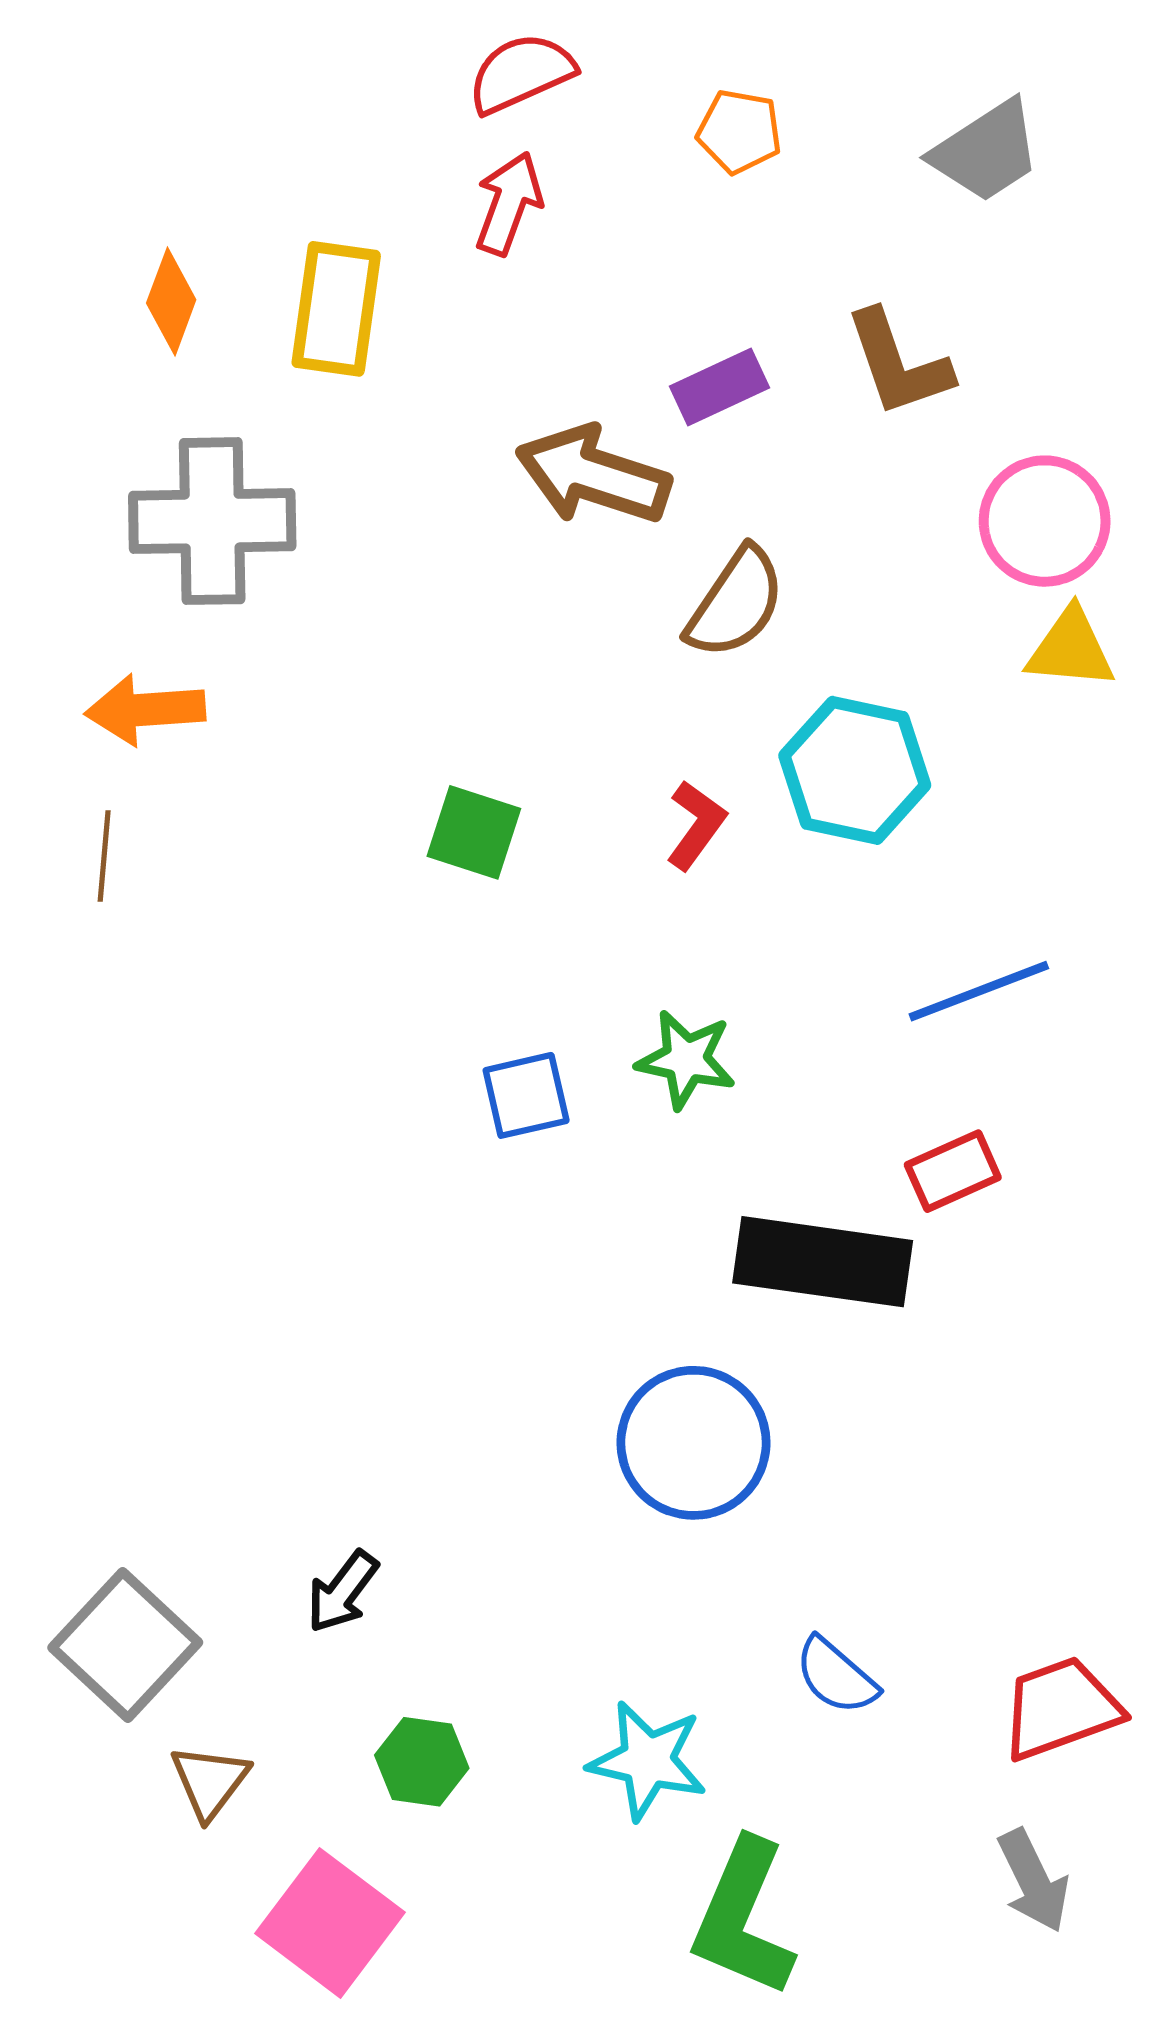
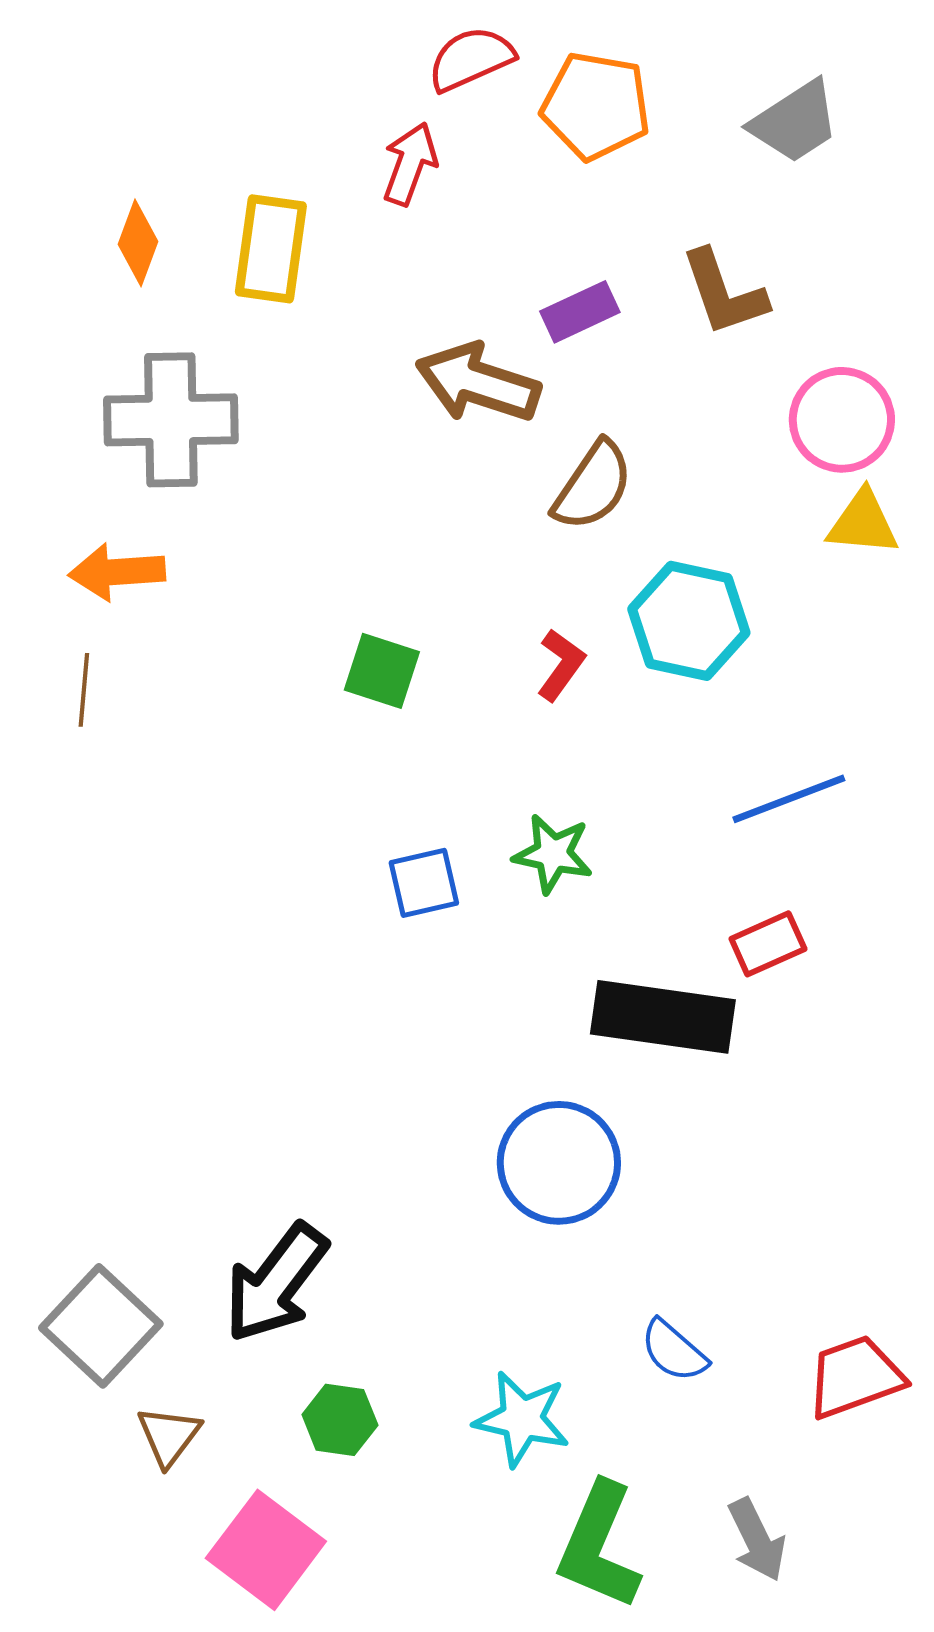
red semicircle: (521, 73) -> (471, 59), moved
orange pentagon: (739, 132) -> (596, 106), size x1.6
black arrow: (342, 1592) -> (276, 1283), size x1.8
gray arrow: (1033, 1881) -> (757, 1540), moved

